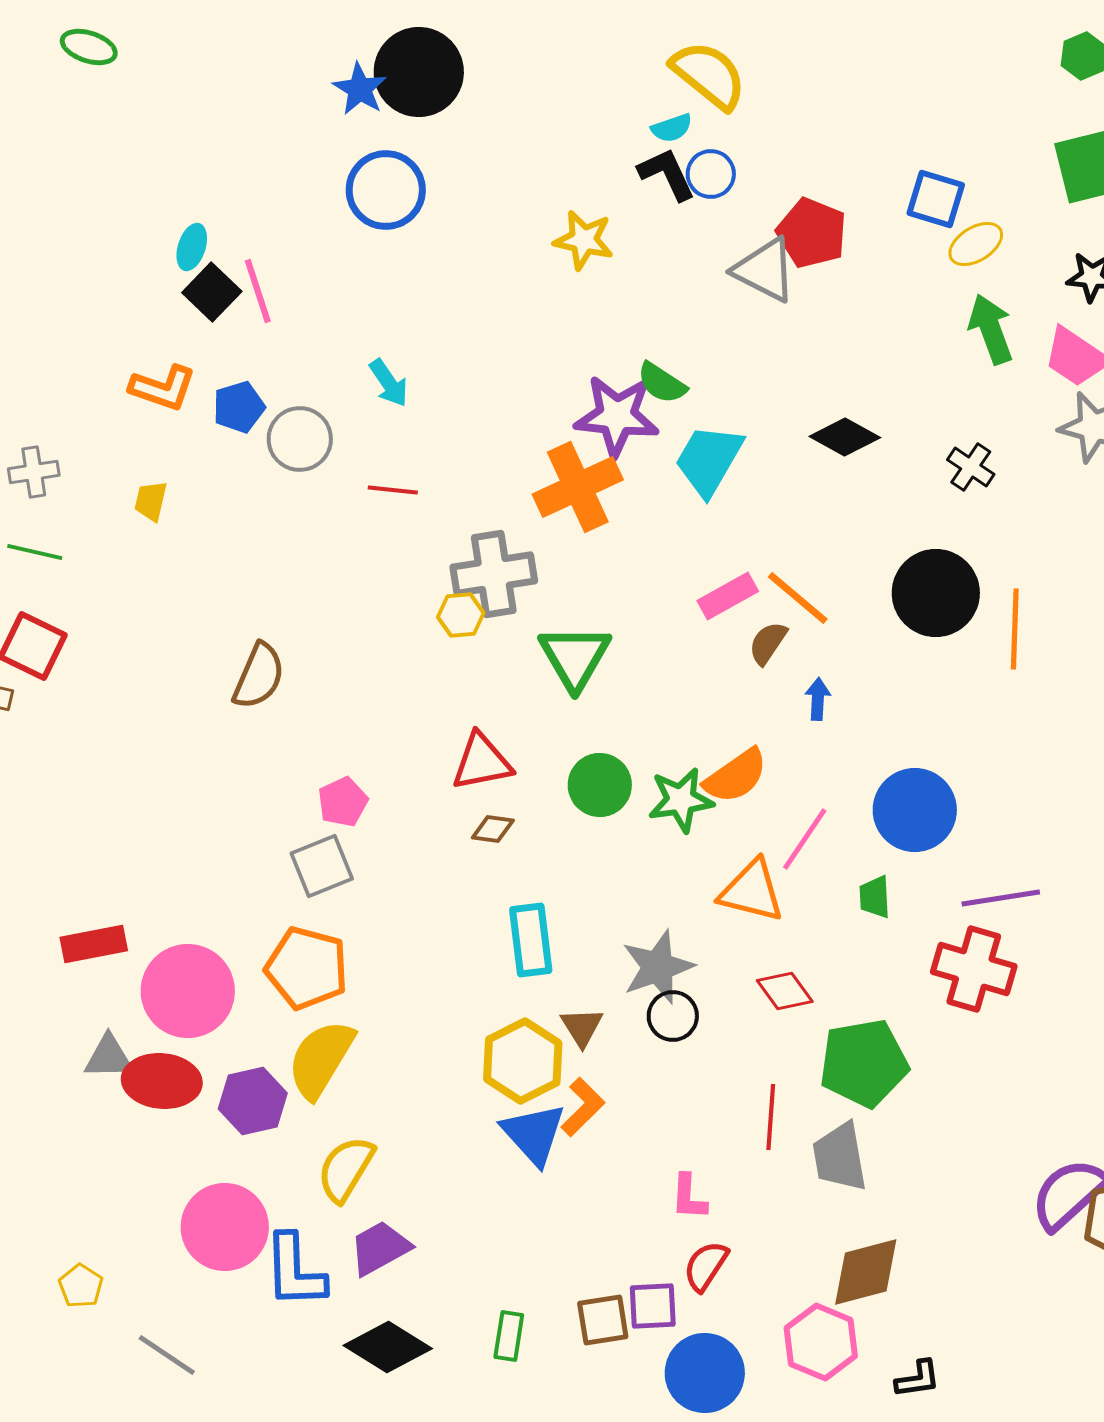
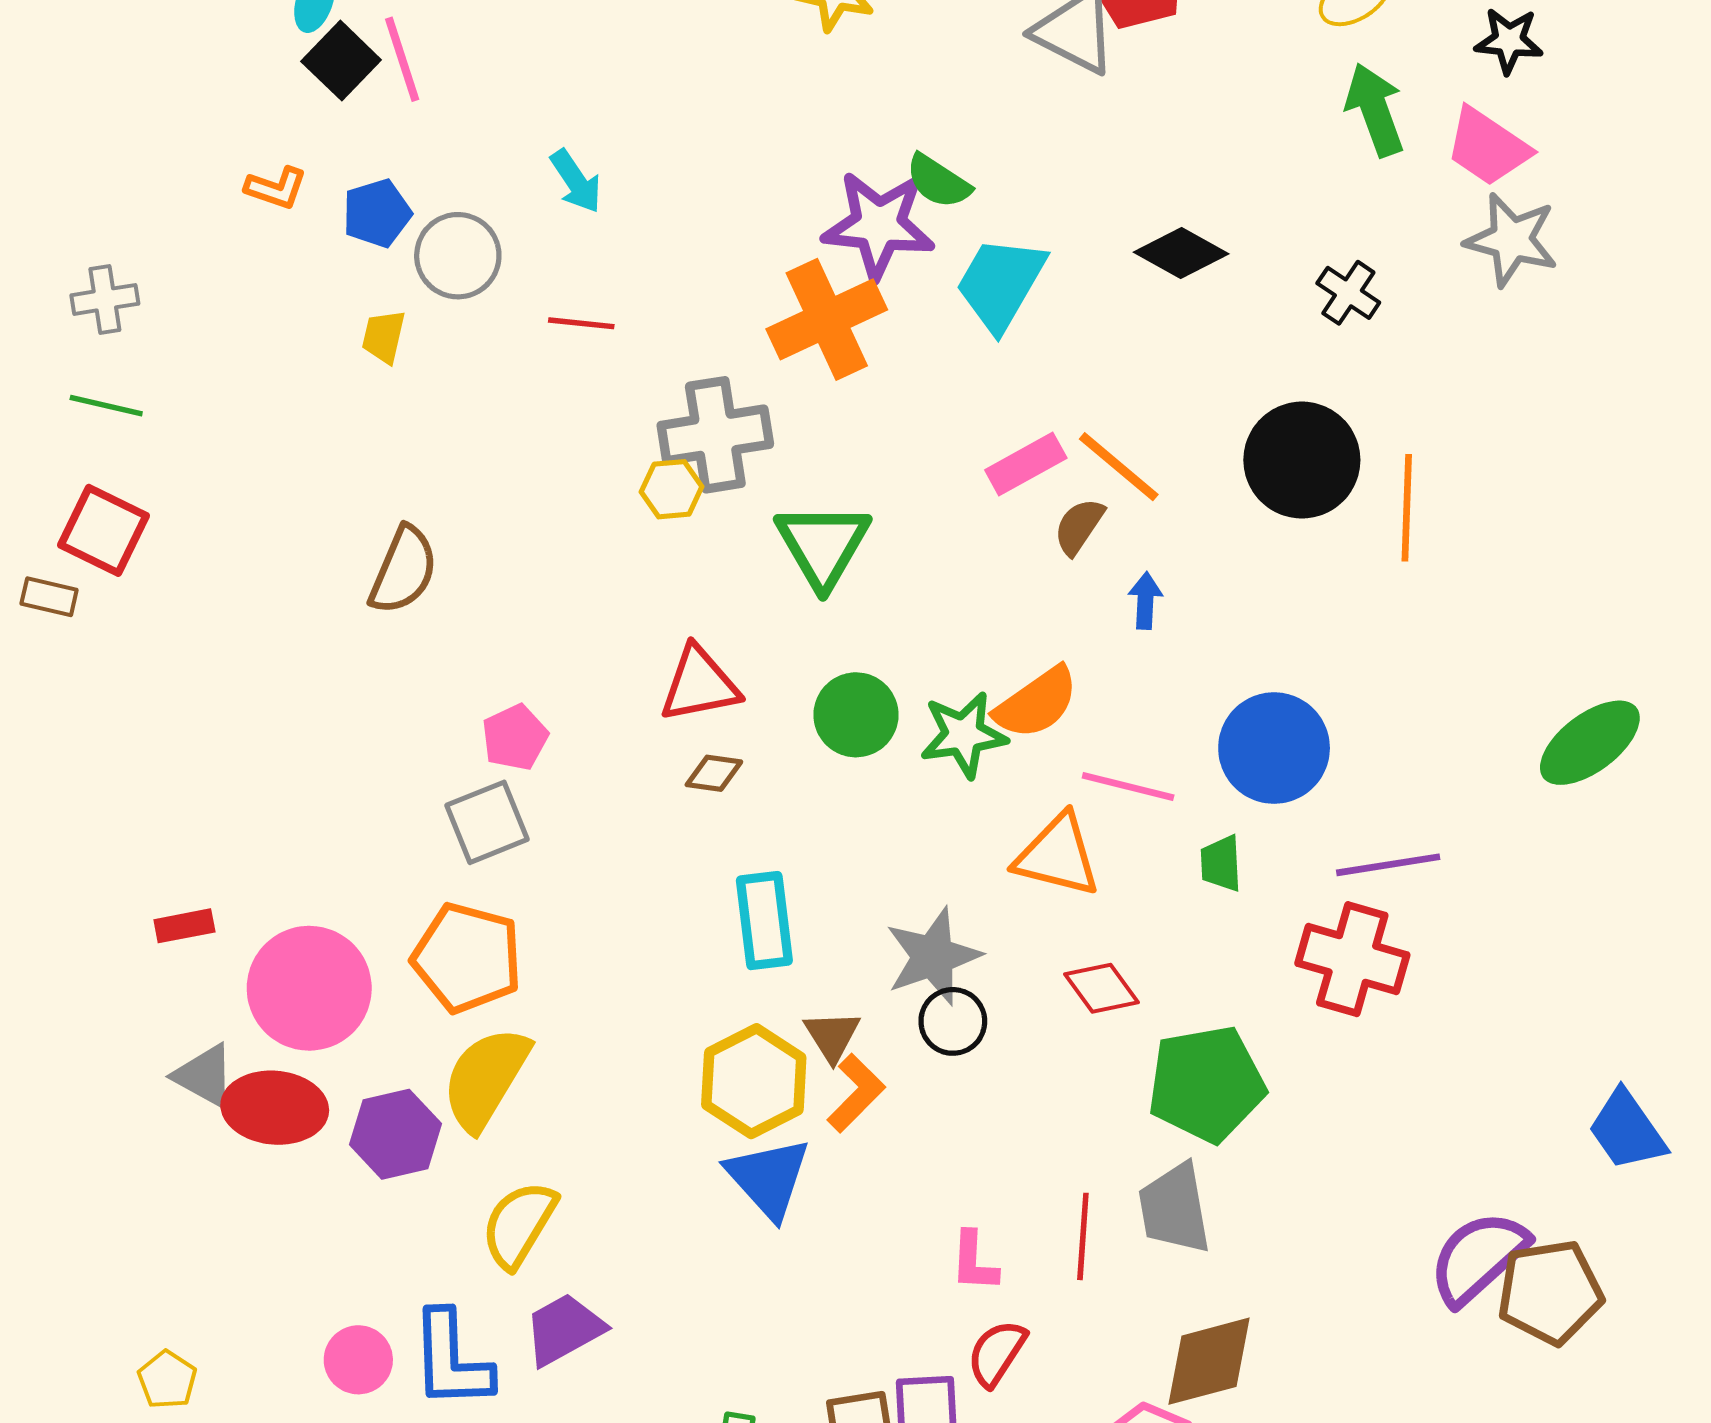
orange L-shape: (163, 388) -> (276, 188), size x0.7
yellow trapezoid: (151, 501) -> (384, 337), moved
pink line: (805, 839) -> (1128, 787), turned 70
red rectangle: (94, 944) -> (184, 926), size x0.7
gray triangle: (109, 1057) -> (204, 1076), turned 30
orange L-shape: (583, 1107) -> (856, 1093), moved
red line: (771, 1117) -> (1083, 1236), moved
pink circle: (225, 1227) -> (358, 1360), moved, size x0.6

